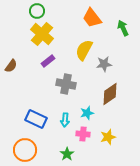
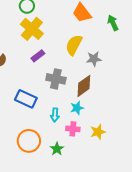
brown diamond: (110, 94) -> (84, 86), moved
blue rectangle: (36, 119) -> (26, 99), moved
orange circle: (25, 150) -> (29, 141), moved

